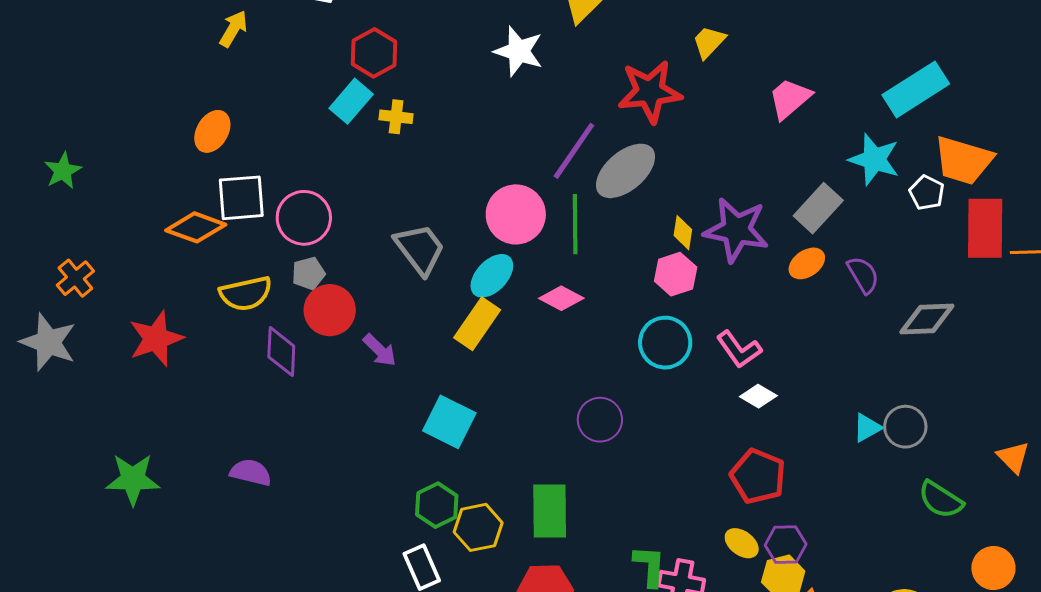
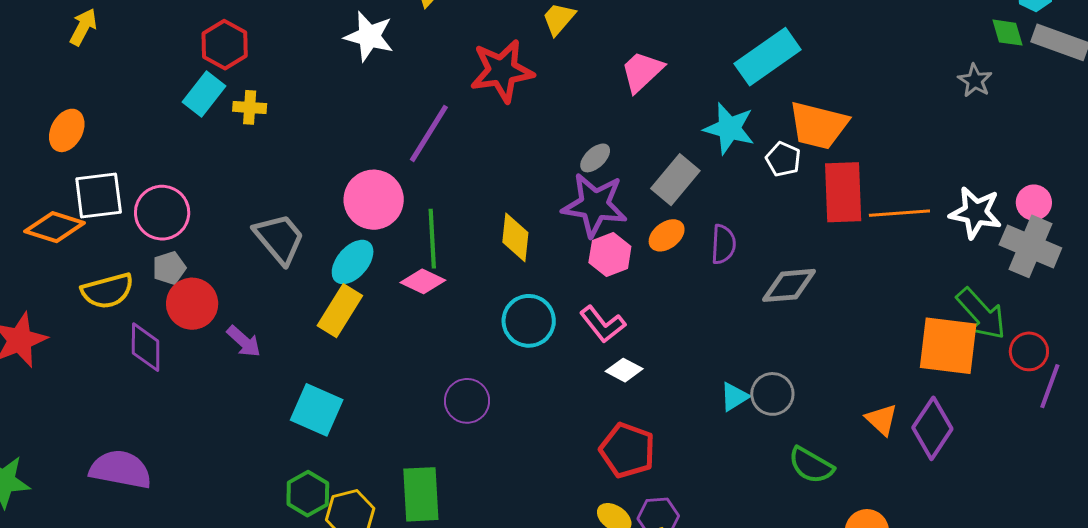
gray ellipse: (626, 171) -> (595, 158), moved, size x0.5
green line: (575, 224) -> (432, 239), moved
yellow diamond: (683, 233) -> (515, 237), moved, size x1.4
pink hexagon: (676, 274) -> (610, 255), moved
purple semicircle: (863, 275) -> (723, 244), turned 36
purple semicircle: (251, 472) -> (121, 469), size x1.5

